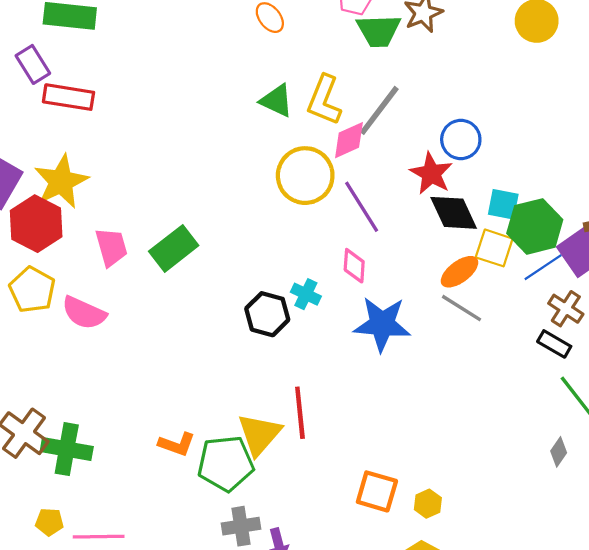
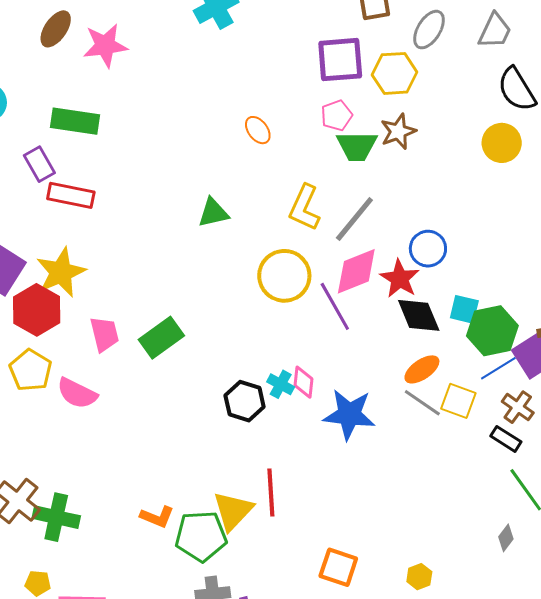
green triangle: (277, 101) -> (213, 213), moved, turned -40
pink diamond: (349, 140) -> (356, 271), moved, size x1.4
yellow square: (494, 248) -> (458, 401), moved
pink diamond: (354, 266) -> (304, 382), moved
yellow hexagon: (428, 504) -> (419, 577), moved

